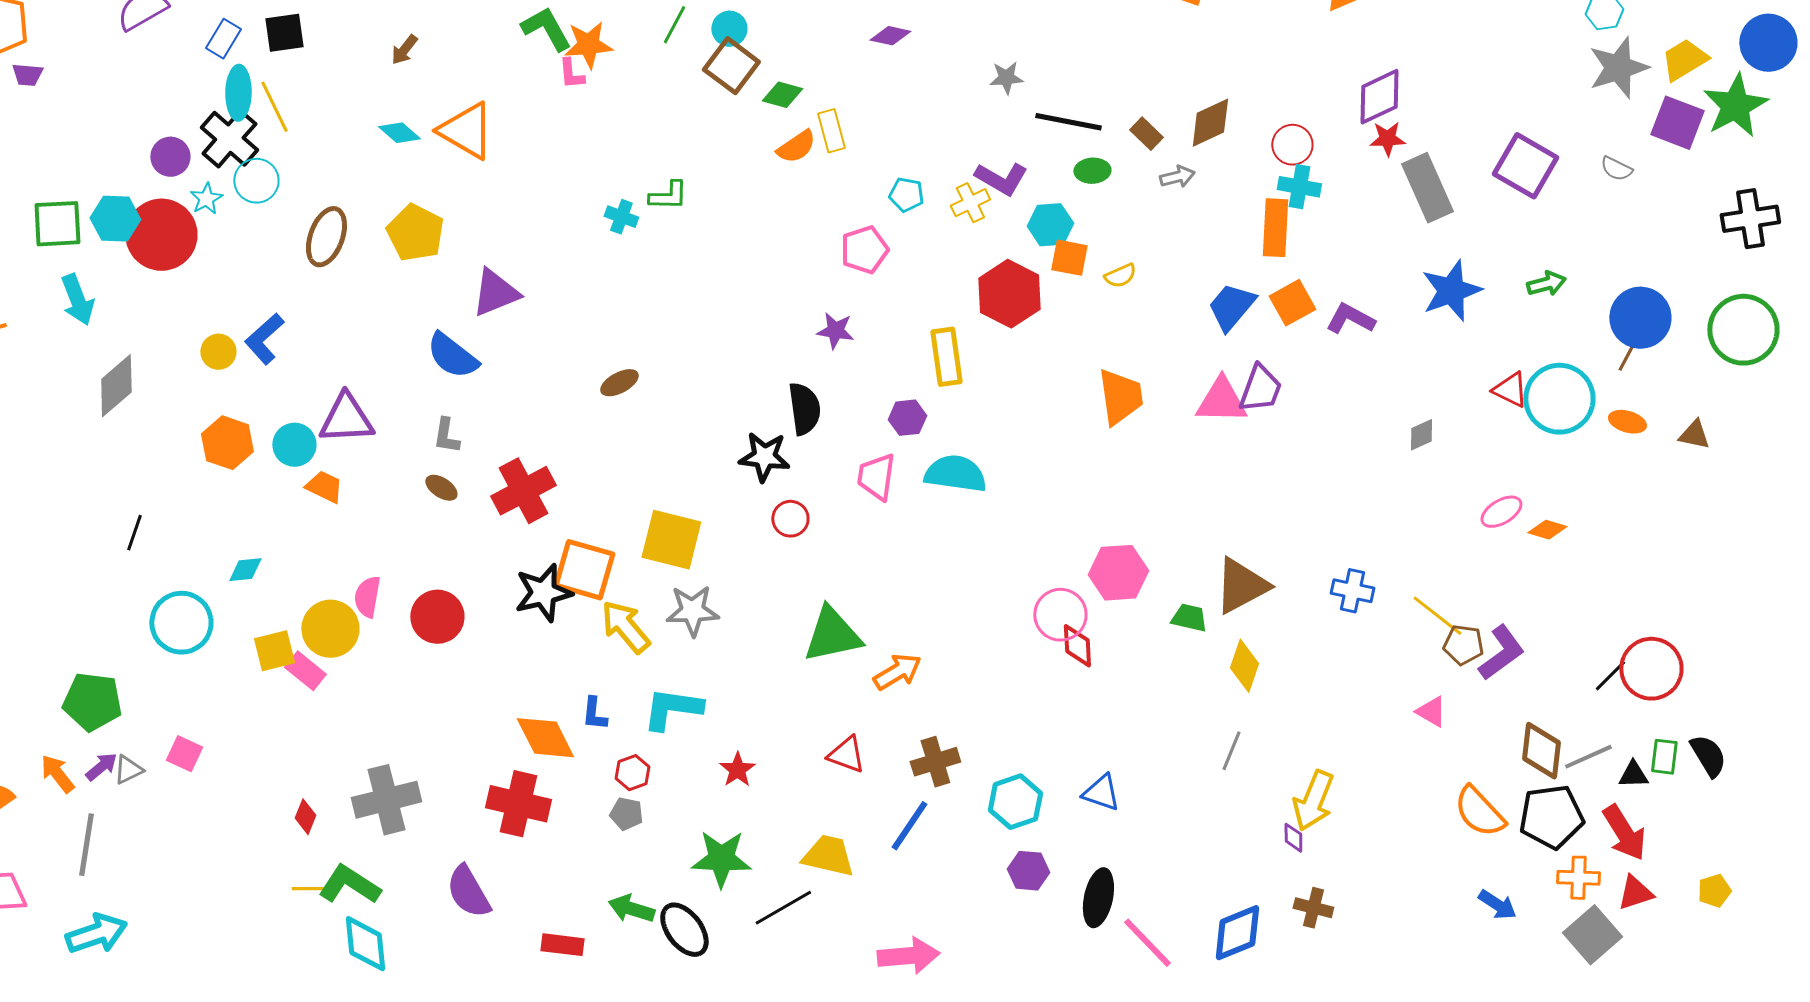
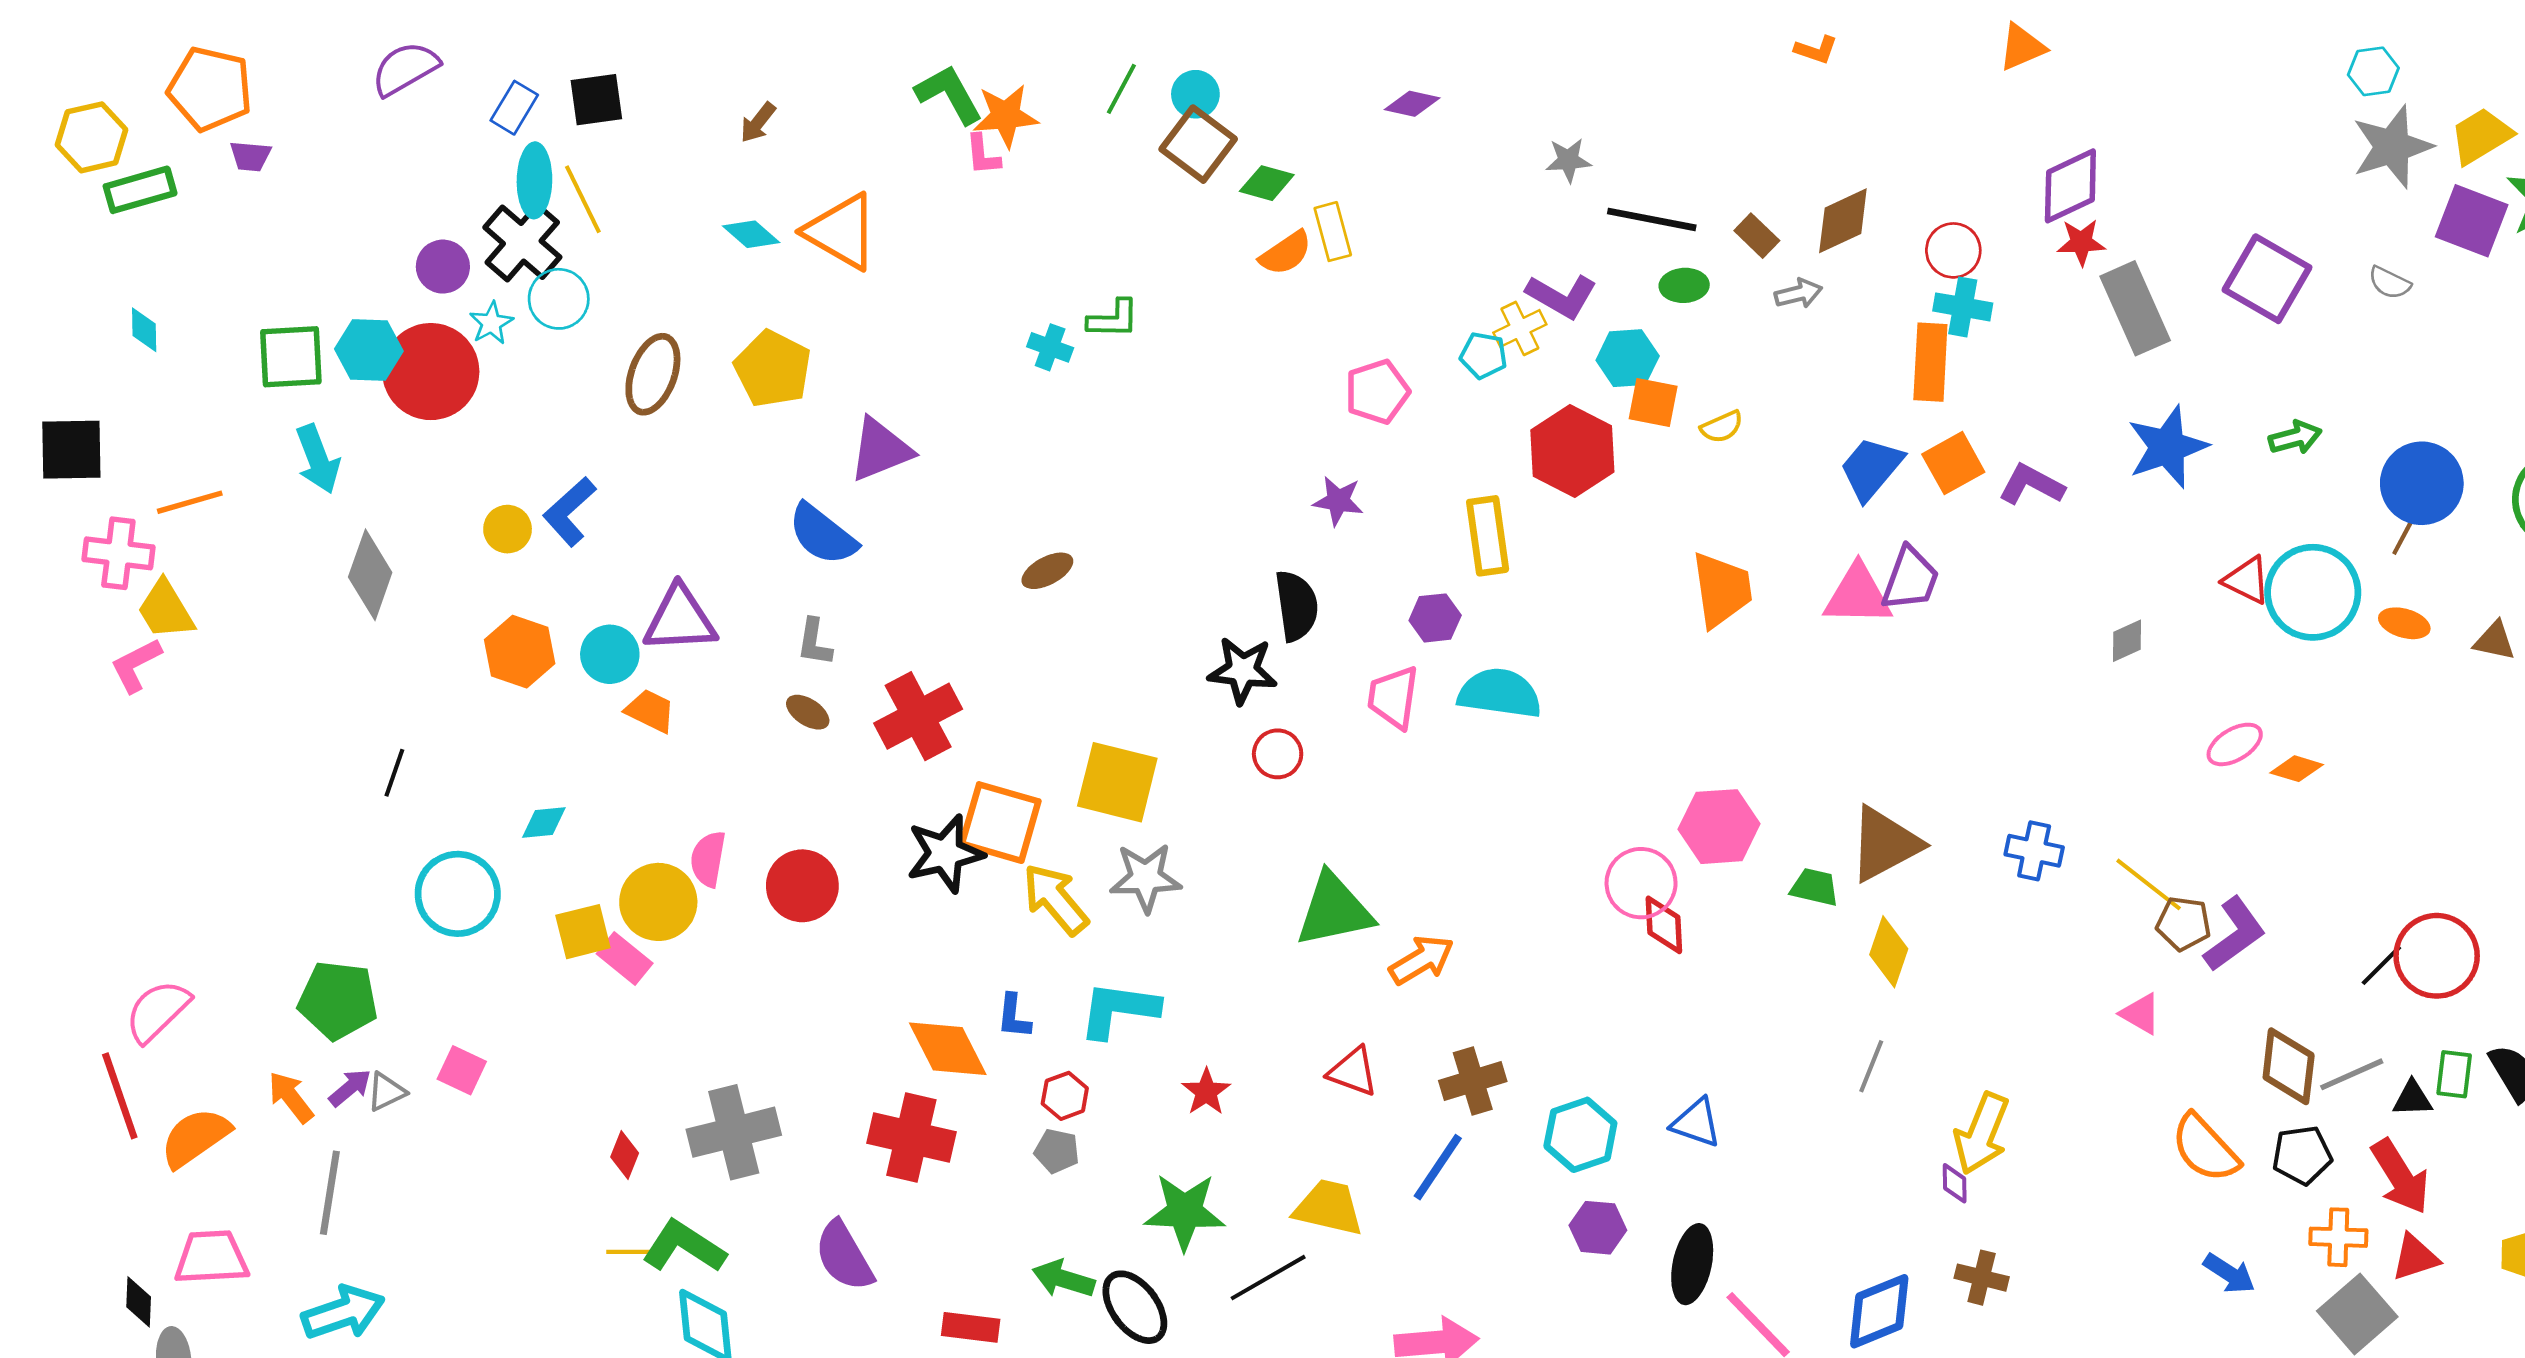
cyan pentagon: (906, 195) -> (1484, 355), moved
gray diamond: (116, 386) -> (370, 575), turned -30
black pentagon: (1551, 817) -> (2302, 1155), size x0.7

